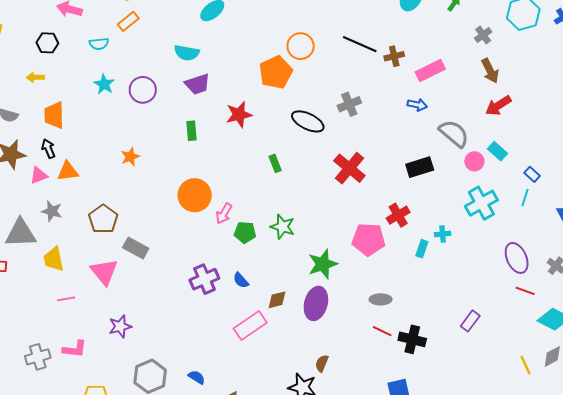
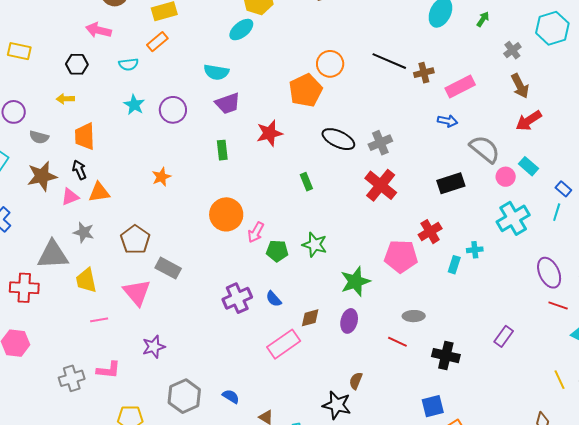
gray cross: (349, 104) -> (380, 143), moved
purple ellipse: (316, 303) -> (349, 321), size x0.7
red line: (382, 331) -> (397, 342), moved

